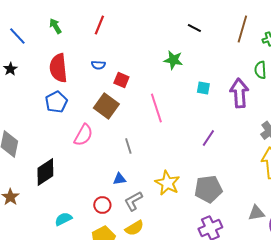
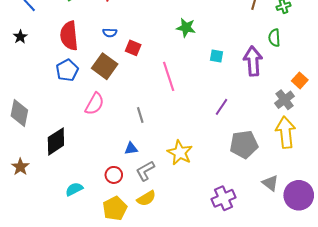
brown square: (106, 106) -> (105, 66), moved
gray pentagon: (208, 189) -> (244, 144), moved
gray triangle: (256, 213) -> (270, 183), turned 48

